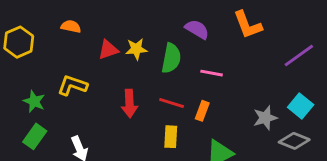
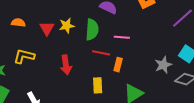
orange semicircle: (71, 26) -> (18, 23), moved
red triangle: (108, 50) -> (47, 28), turned -35
red line: (172, 103) -> (101, 53), moved

